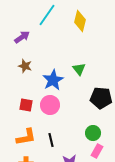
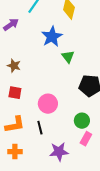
brown star: (25, 66) -> (14, 66), moved
blue star: (53, 80) -> (52, 37), moved
pink circle: (50, 105) -> (48, 104), moved

